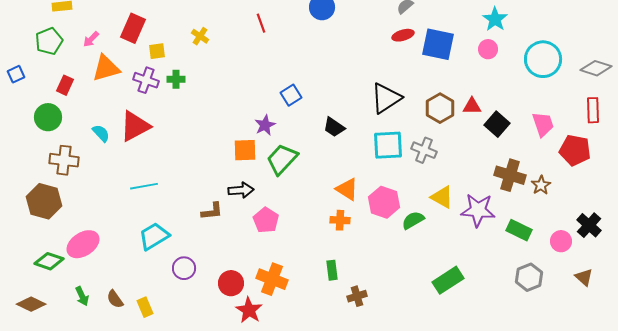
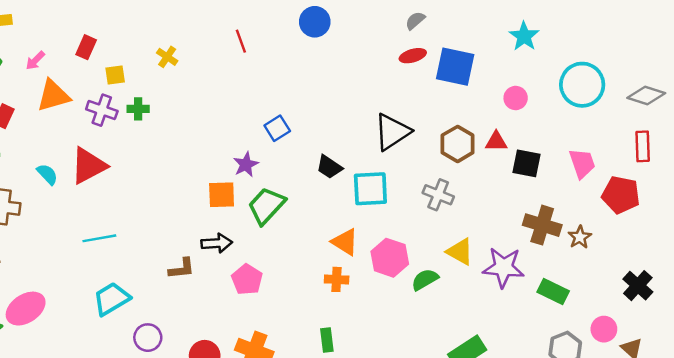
red rectangle: (133, 28) -> (86, 47), size x0.7
pink circle: (488, 49) -> (516, 98), moved
black square: (497, 124) -> (526, 163), turned -30
cyan square: (388, 145) -> (370, 189), moved
pink circle: (561, 241) -> (604, 329), moved

